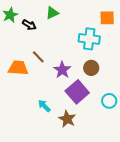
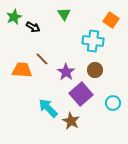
green triangle: (52, 13) -> (64, 14), moved, turned -40
orange square: (107, 18) -> (111, 20), turned 35
cyan arrow: (44, 106) -> (48, 108), size x1.5

